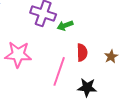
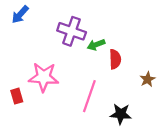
red semicircle: (82, 52) -> (115, 59), moved

